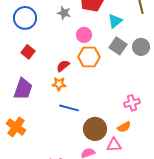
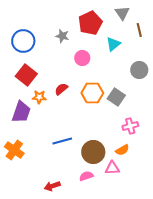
gray square: (118, 46) -> (116, 97), moved
red square: (28, 52) -> (26, 75), size x1.5
orange hexagon: (89, 57) -> (92, 93), moved
orange star: (59, 84) -> (39, 97), moved
blue line: (69, 108) -> (62, 141), moved, turned -30

